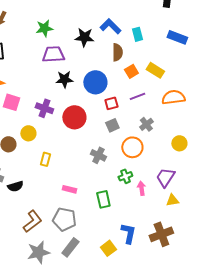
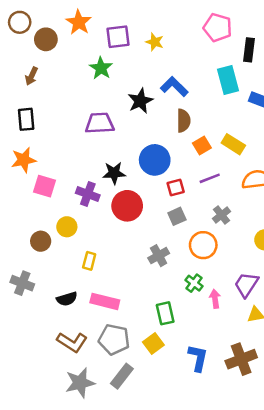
green star: (44, 28) -> (101, 68), moved, turned -30
cyan rectangle: (137, 34) -> (228, 80), moved, size x1.5
black star: (84, 37) -> (140, 101), turned -30
black star: (64, 79) -> (114, 173), moved
gray cross: (98, 155) -> (159, 256), turned 35
green cross: (125, 176) -> (194, 283), turned -32
black semicircle: (15, 186) -> (67, 299), moved
pink rectangle: (69, 189) -> (105, 301), moved, size x1.5
brown L-shape: (32, 221) -> (72, 342), turned 70
yellow square: (108, 248) -> (153, 343), moved

